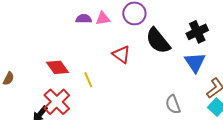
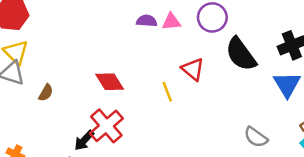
yellow line: (88, 80) -> (167, 92), moved
gray semicircle: (173, 104) -> (256, 137), turned -36

